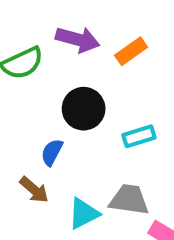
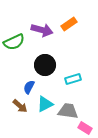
orange rectangle: (131, 51) -> (69, 24), moved
cyan triangle: (84, 214) -> (45, 104), moved

